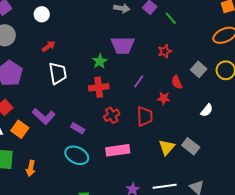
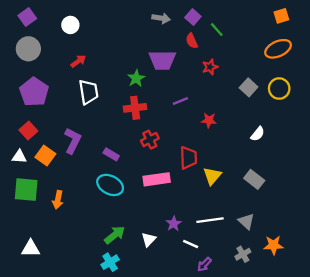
purple line: (139, 81) -> (180, 101), turned 32
red semicircle: (177, 82) -> (192, 41), moved
purple L-shape: (44, 116) -> (73, 141), turned -105
red trapezoid: (145, 116) -> (188, 158), moved
gray rectangle: (191, 146) -> (254, 179), moved

